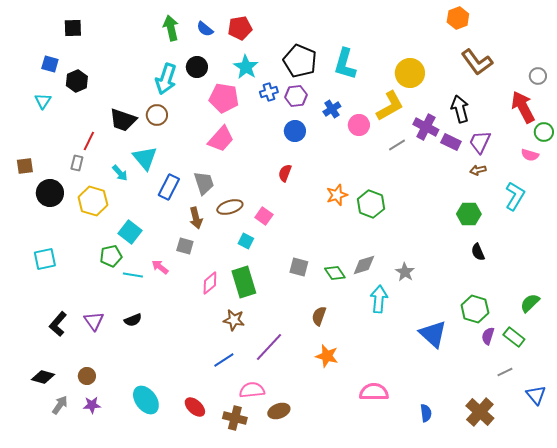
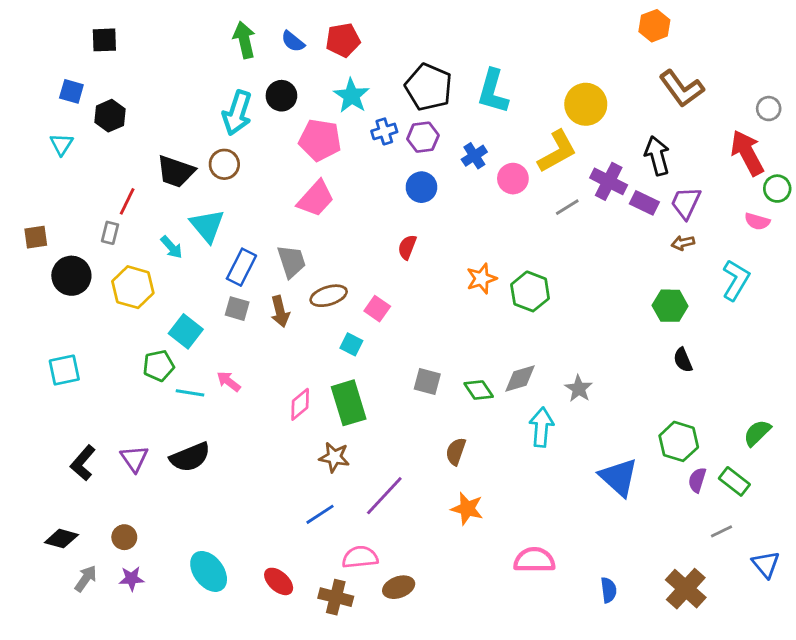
gray square: (185, 246) -> (237, 309), moved
black semicircle: (133, 320) -> (190, 457), size x1.6

